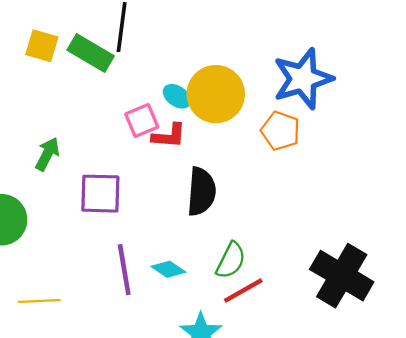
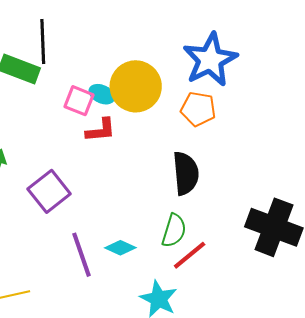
pink square: (142, 120) -> (79, 101), moved, turned -36
black semicircle: (201, 192) -> (186, 173), moved
purple square: (100, 194) -> (49, 191), turned -30

